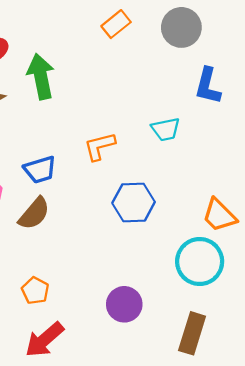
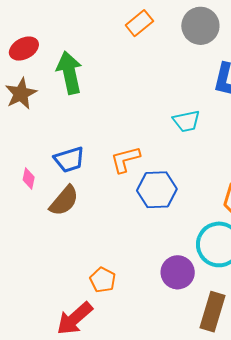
orange L-shape: (100, 146) -> (125, 159), moved
orange pentagon: (35, 291) -> (103, 280), moved
purple circle: (124, 304) -> (178, 272), moved

